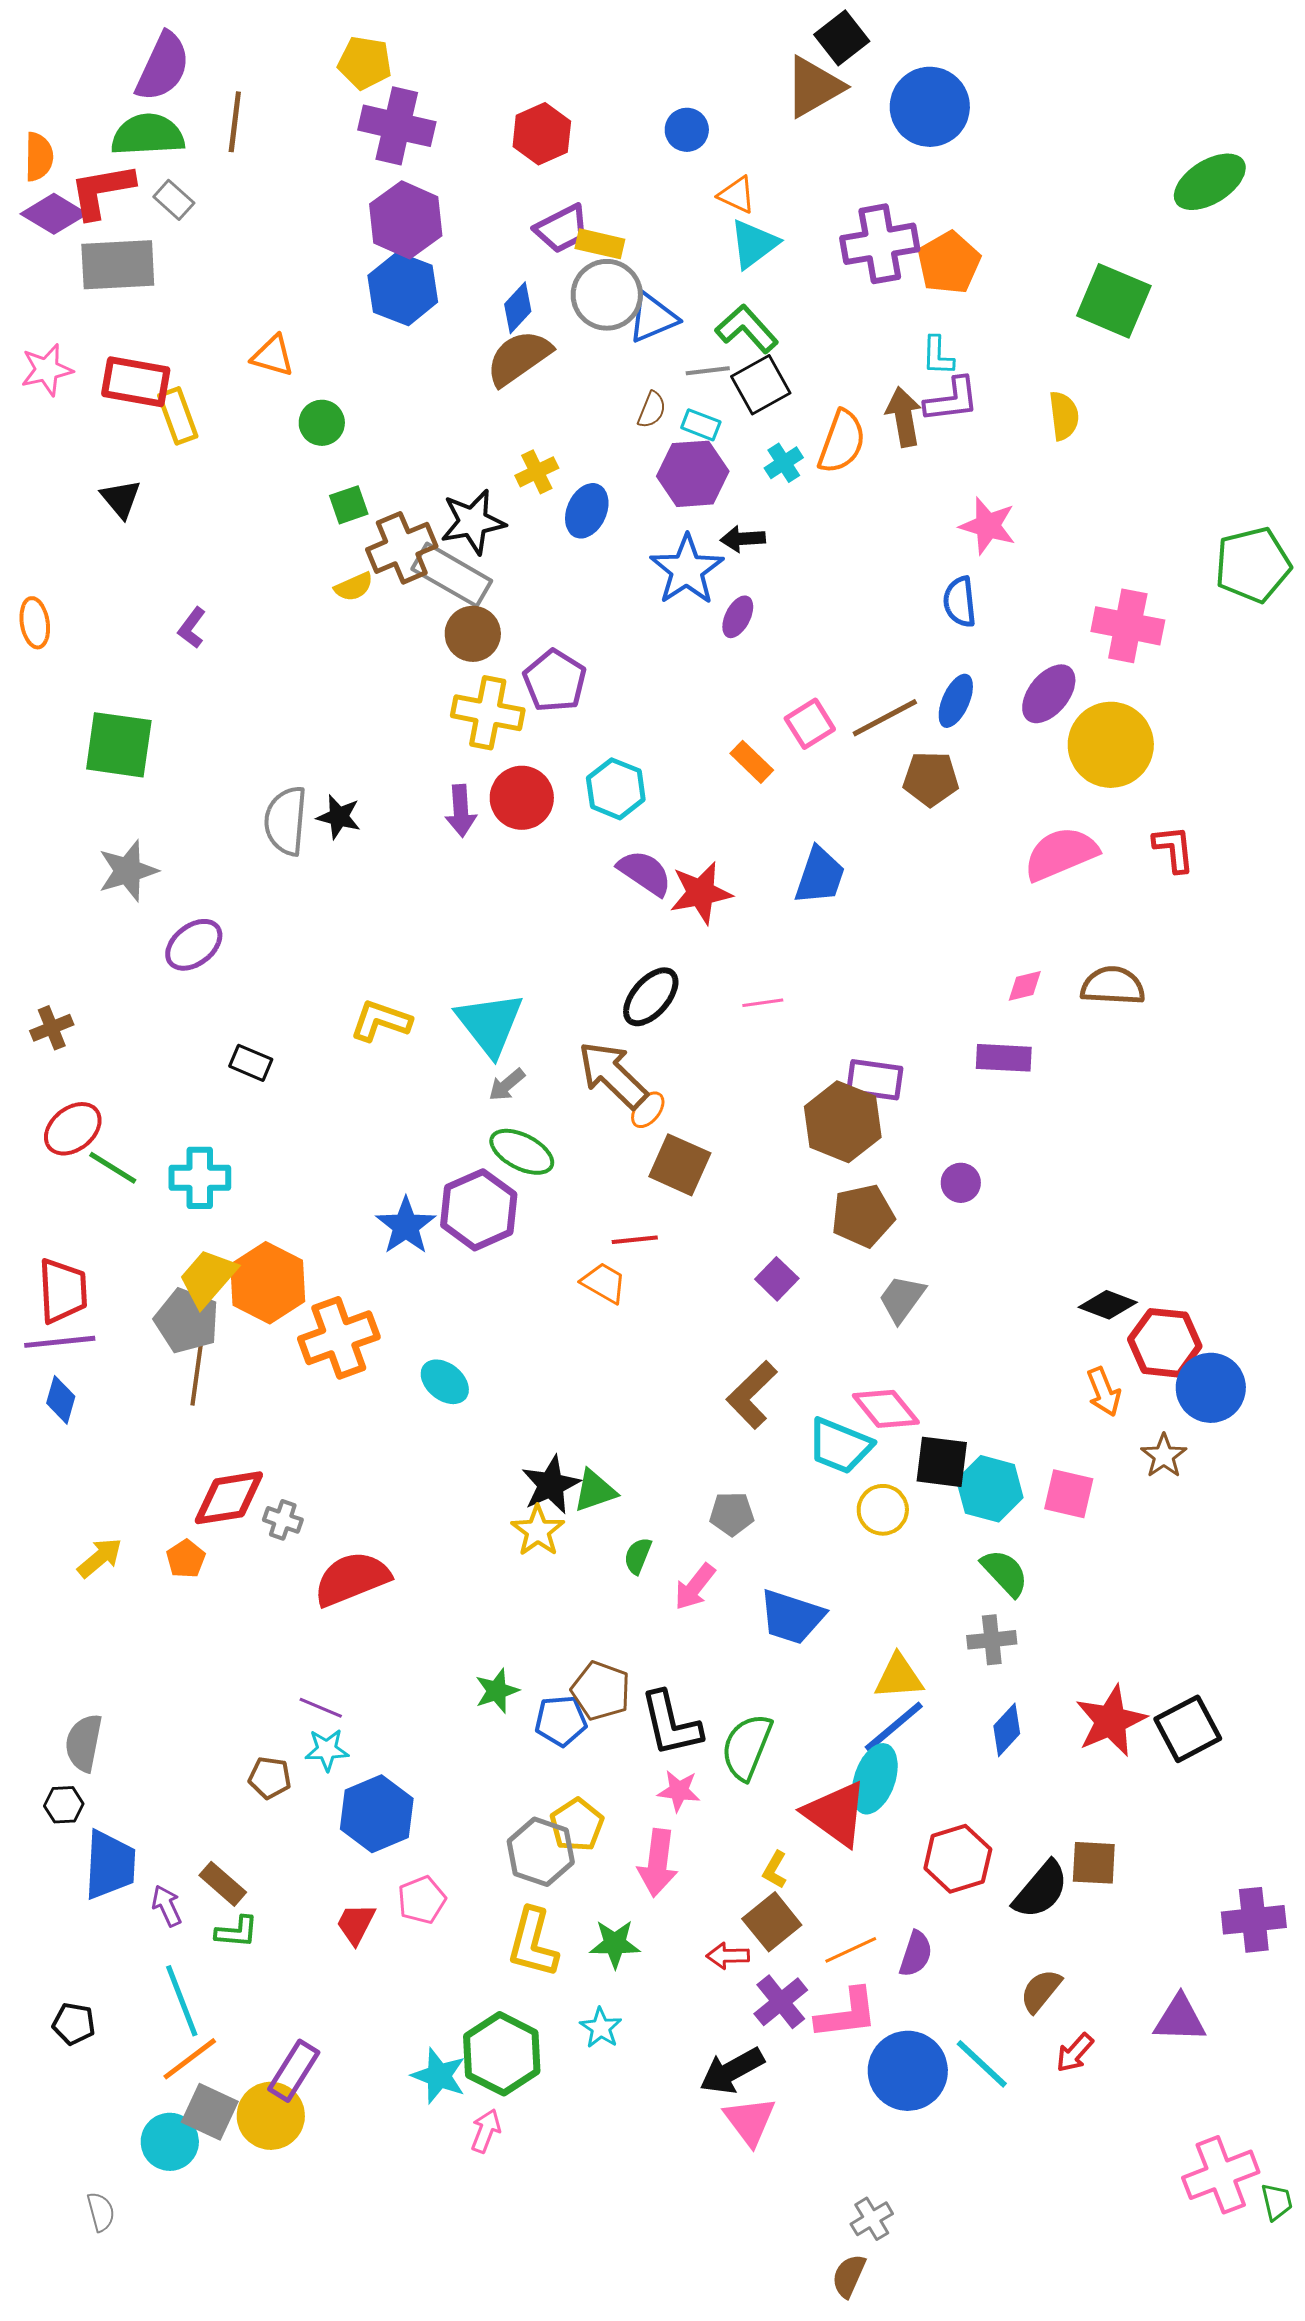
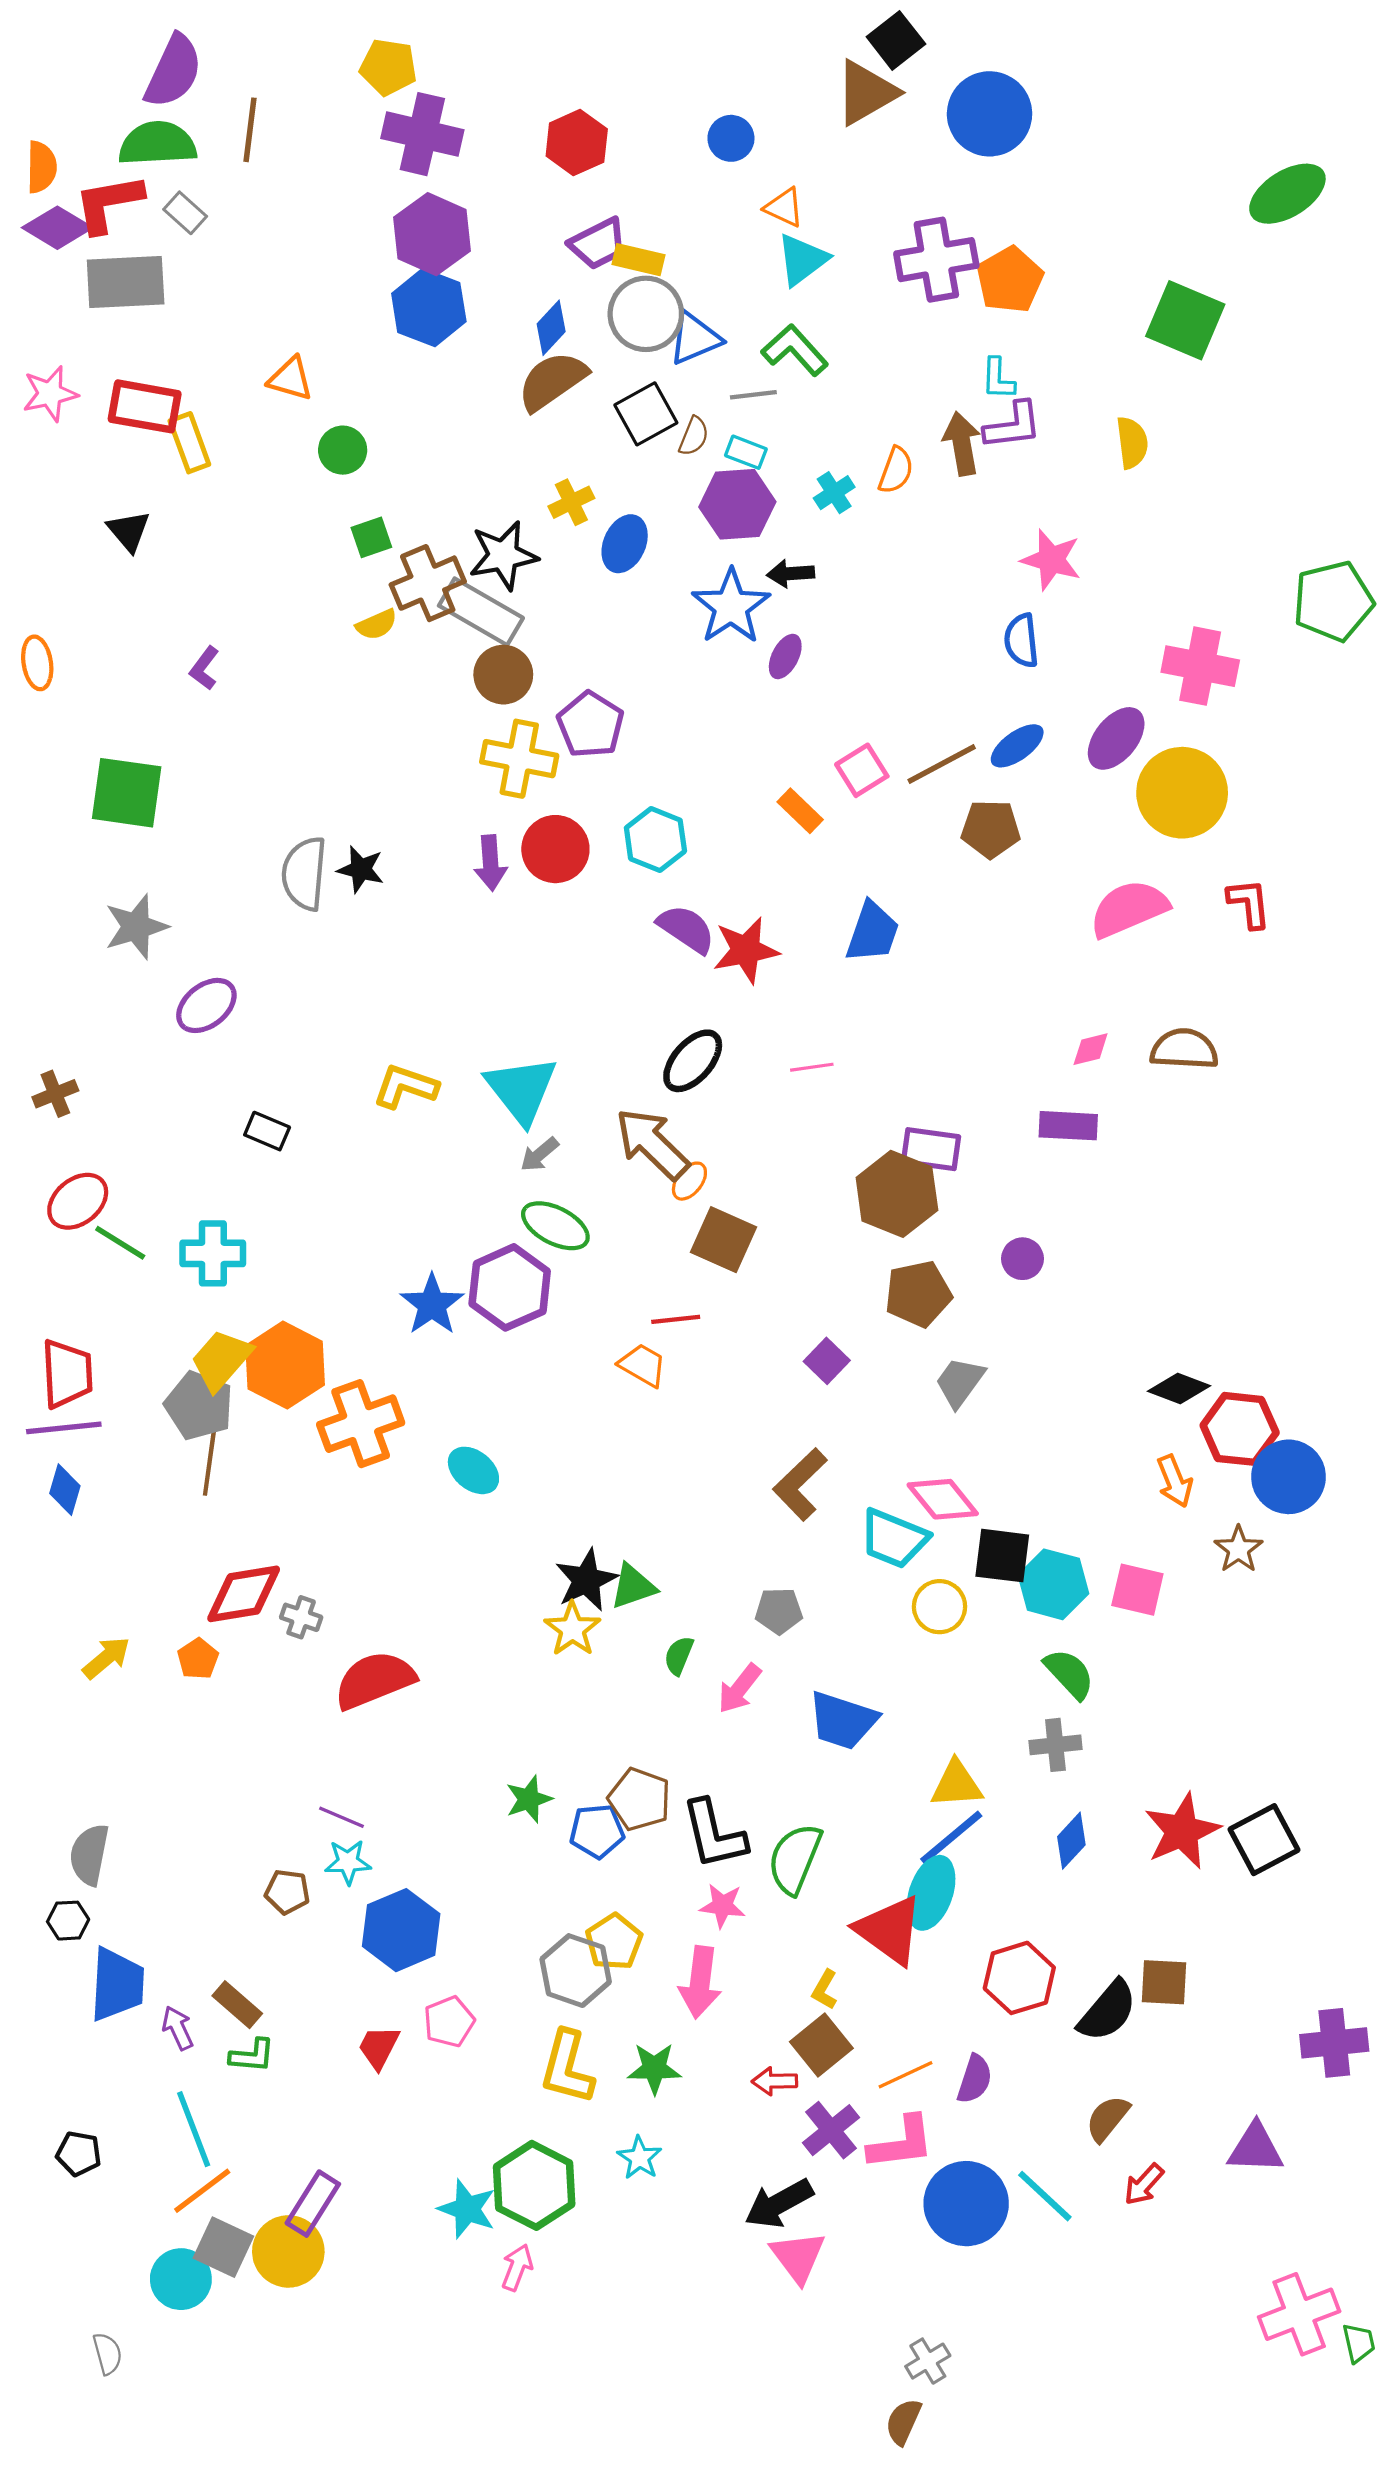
black square: (761, 385) -> (646, 414), moved
orange semicircle: (842, 442) -> (896, 470), size x0.7
blue ellipse: (956, 701) -> (1017, 746), turned 30

